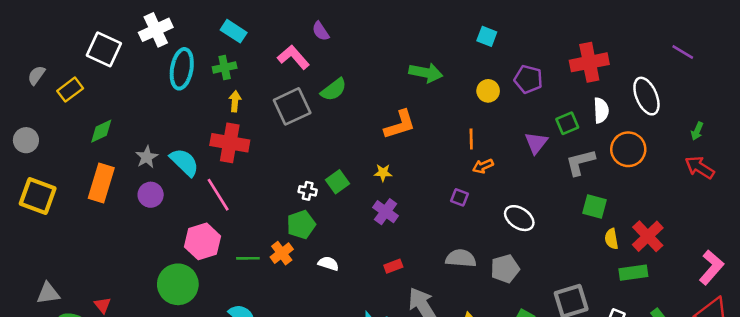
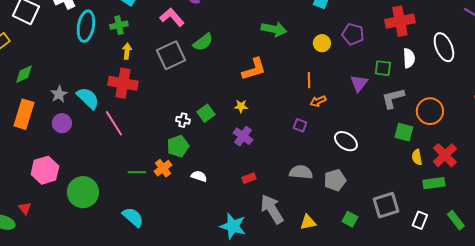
green square: (567, 123) -> (383, 68), turned 30
orange circle: (628, 149) -> (430, 111), moved
pink hexagon: (203, 241) -> (45, 170), moved

